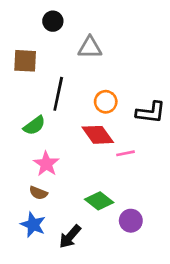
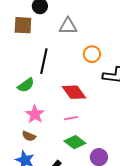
brown square: (25, 61) -> (23, 25), moved
orange circle: (106, 102) -> (92, 54), moved
pink line: (126, 153) -> (71, 118), moved

